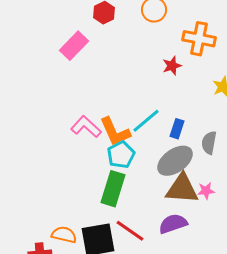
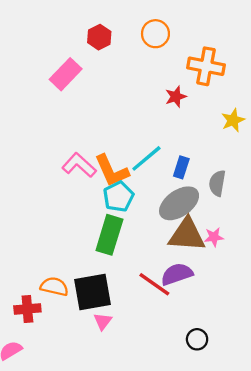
red line: (130, 231) -> (154, 284), moved

